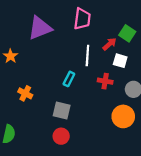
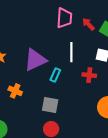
purple triangle: (40, 28) -> (35, 60), moved
red arrow: (110, 44) -> (88, 24), moved, turned -88

